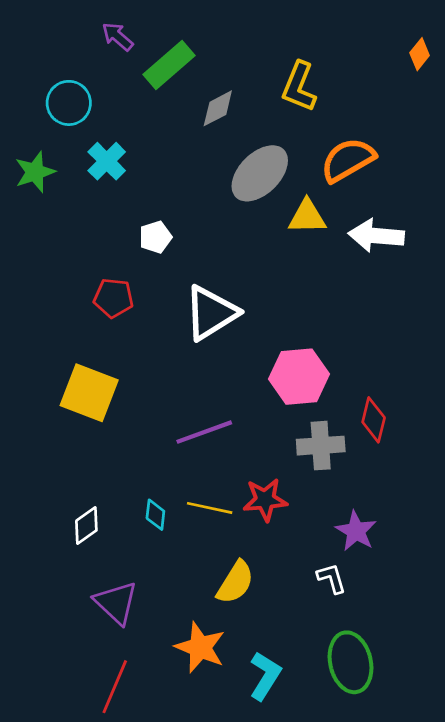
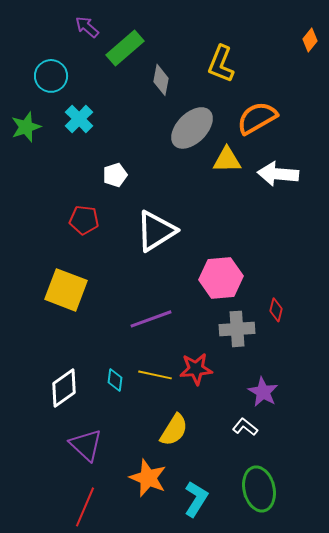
gray diamond: (218, 108) -> (161, 80), turned -52
red diamond: (374, 420) -> (276, 310), size x0.7
white diamond: (86, 526) -> (64, 388), size x1.4
white L-shape: (332, 578) -> (245, 427), turned -35

